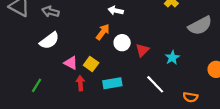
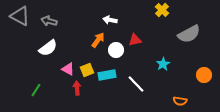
red triangle: (142, 50) -> (135, 40), moved, turned 32
yellow square: (91, 64) -> (87, 70), turned 32
cyan rectangle: (112, 83) -> (107, 75), moved
white line: (155, 84) -> (136, 84), moved

